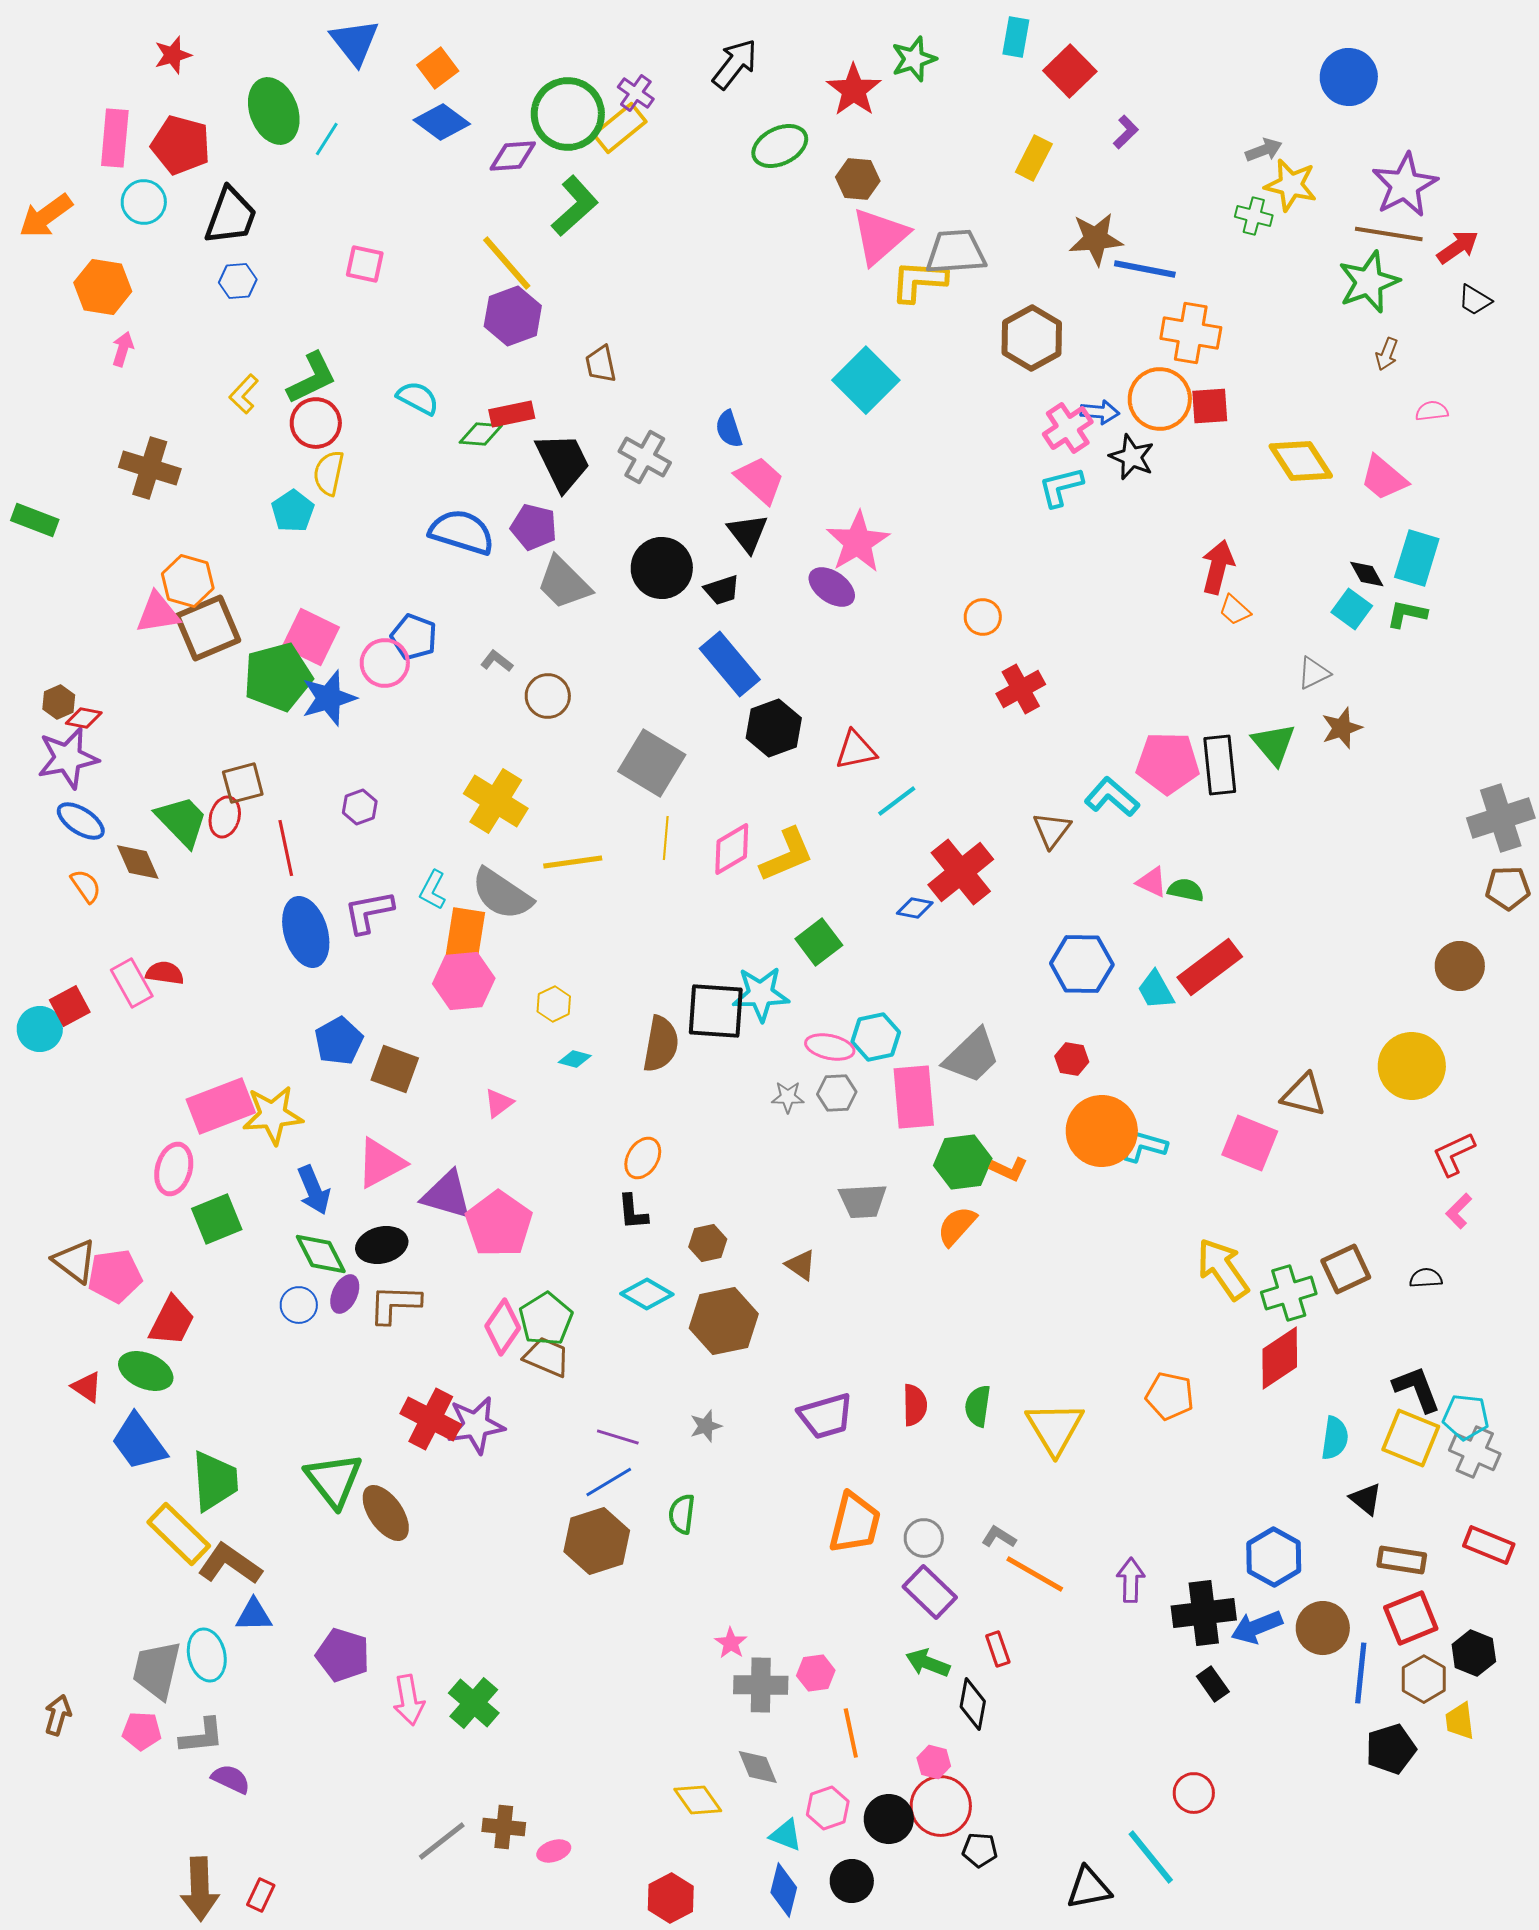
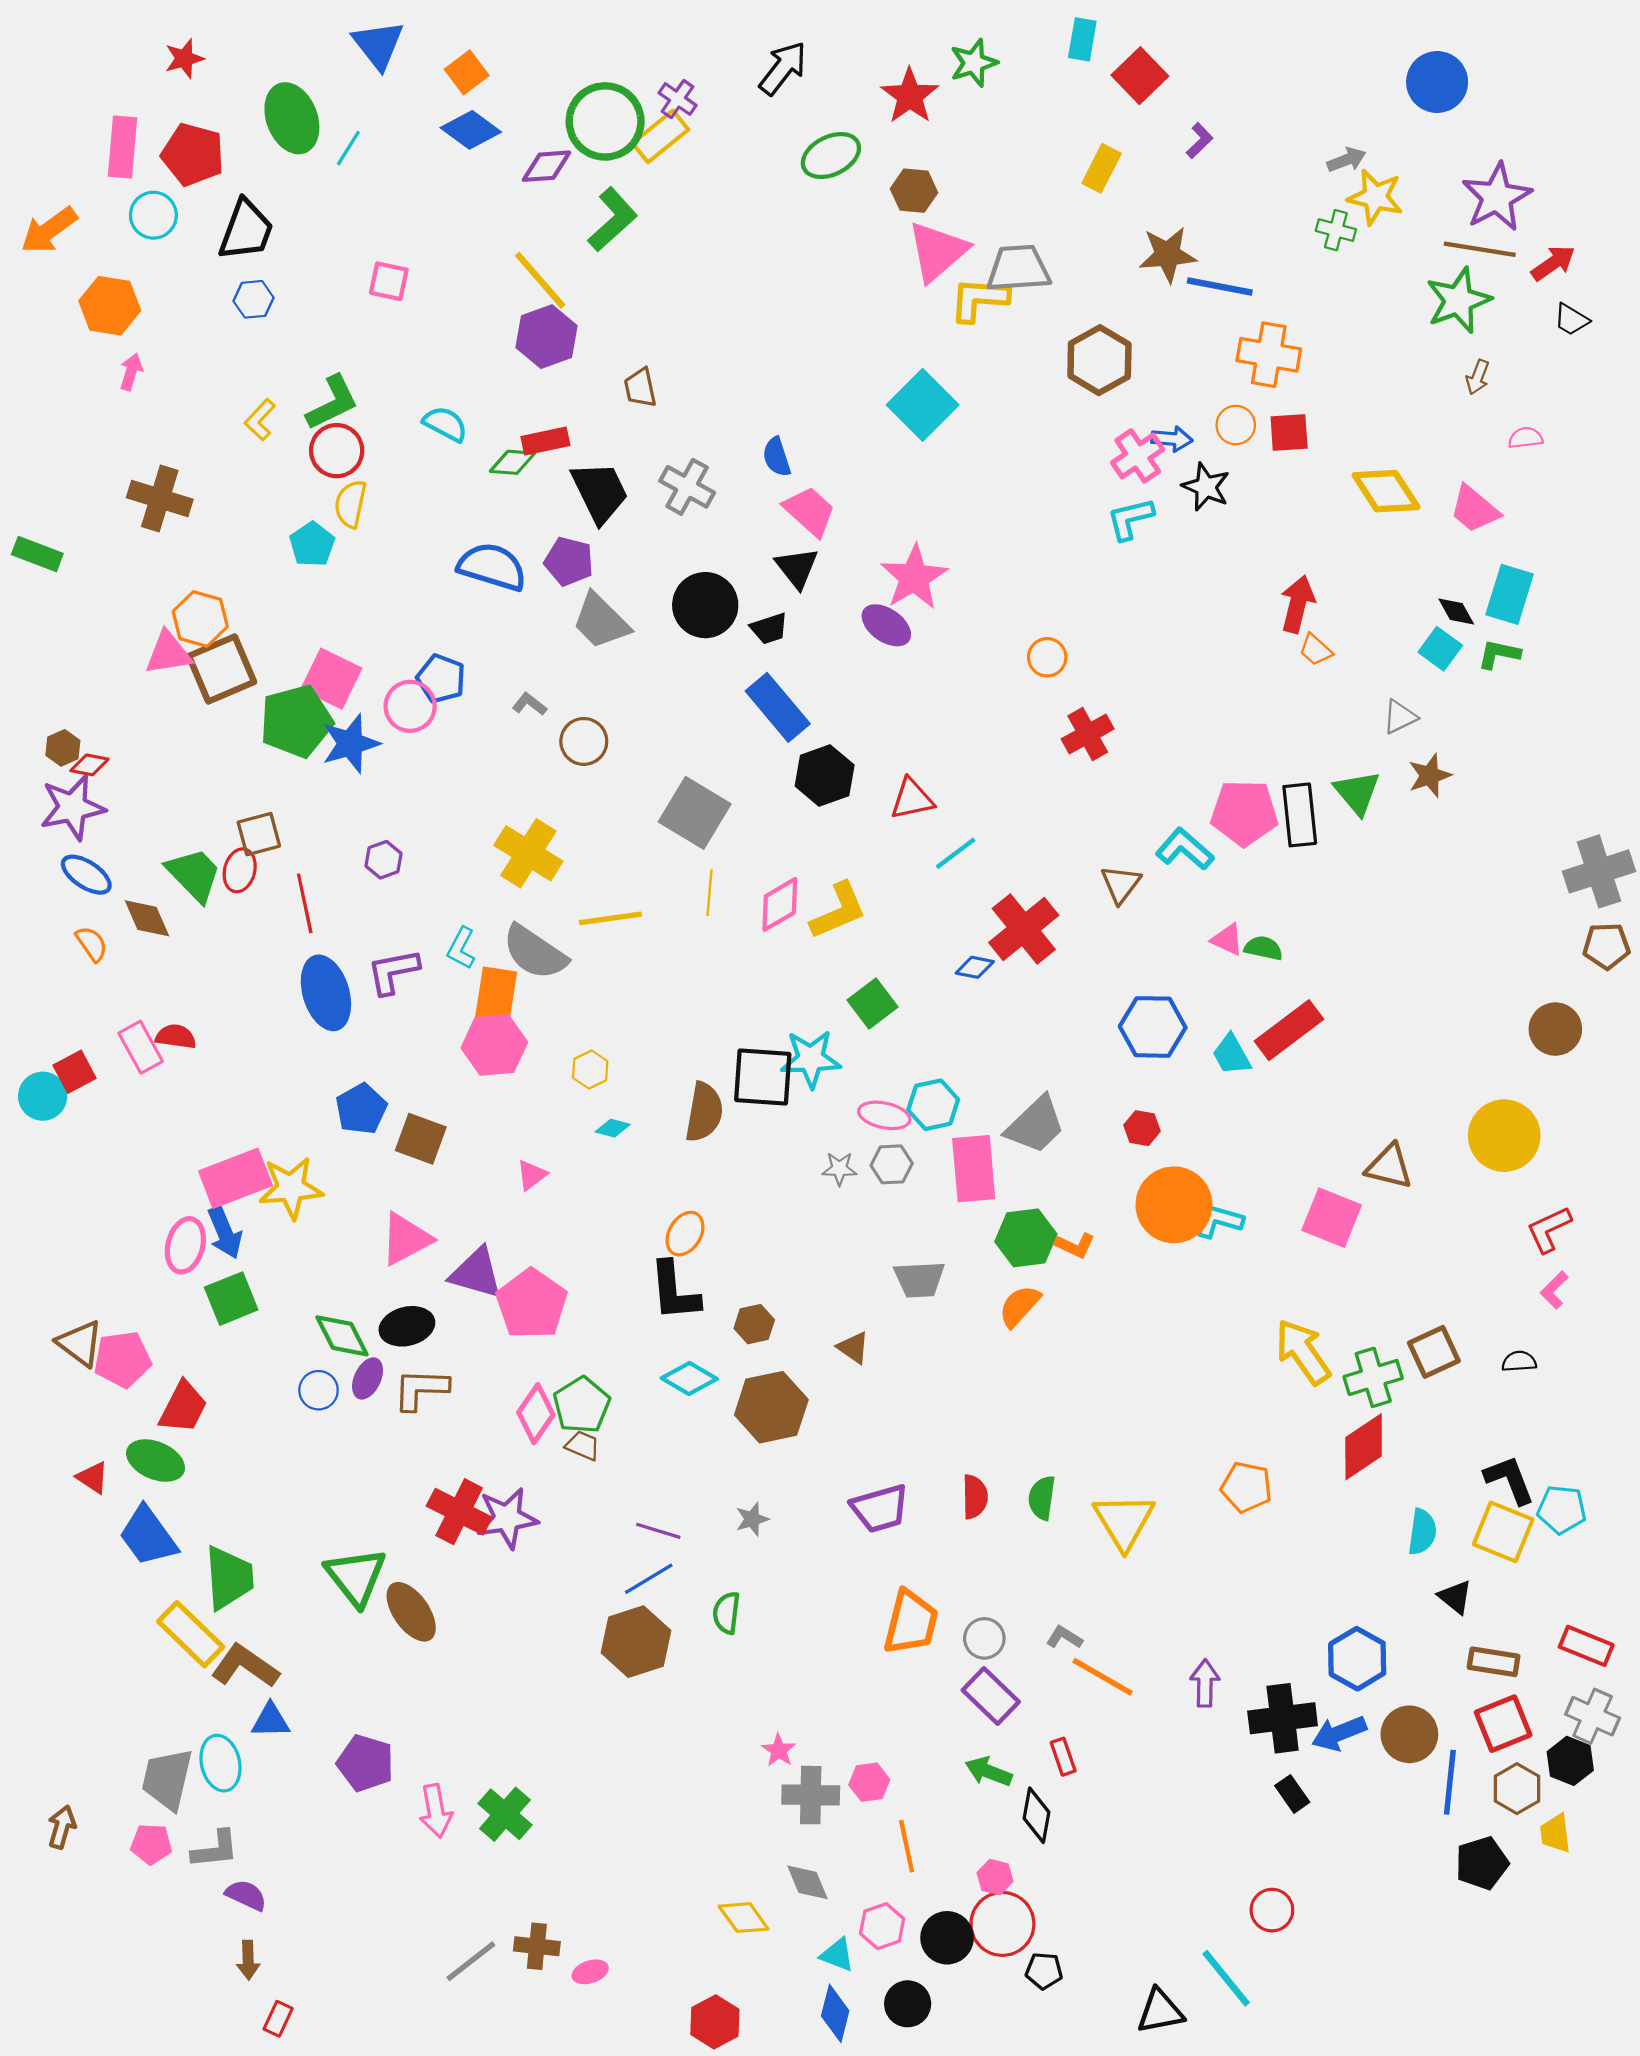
orange circle: (1160, 399) -> (1236, 425), size x0.6
blue arrow: (314, 1190) -> (225, 1233), moved
black L-shape: (633, 1212) -> (674, 1291), size x1.6
brown trapezoid: (547, 1357) -> (583, 1446), size x0.7
gray cross: (1475, 1452) -> (1593, 1716), moved
brown arrow: (200, 1889) -> (248, 1960), moved, size x0.6

